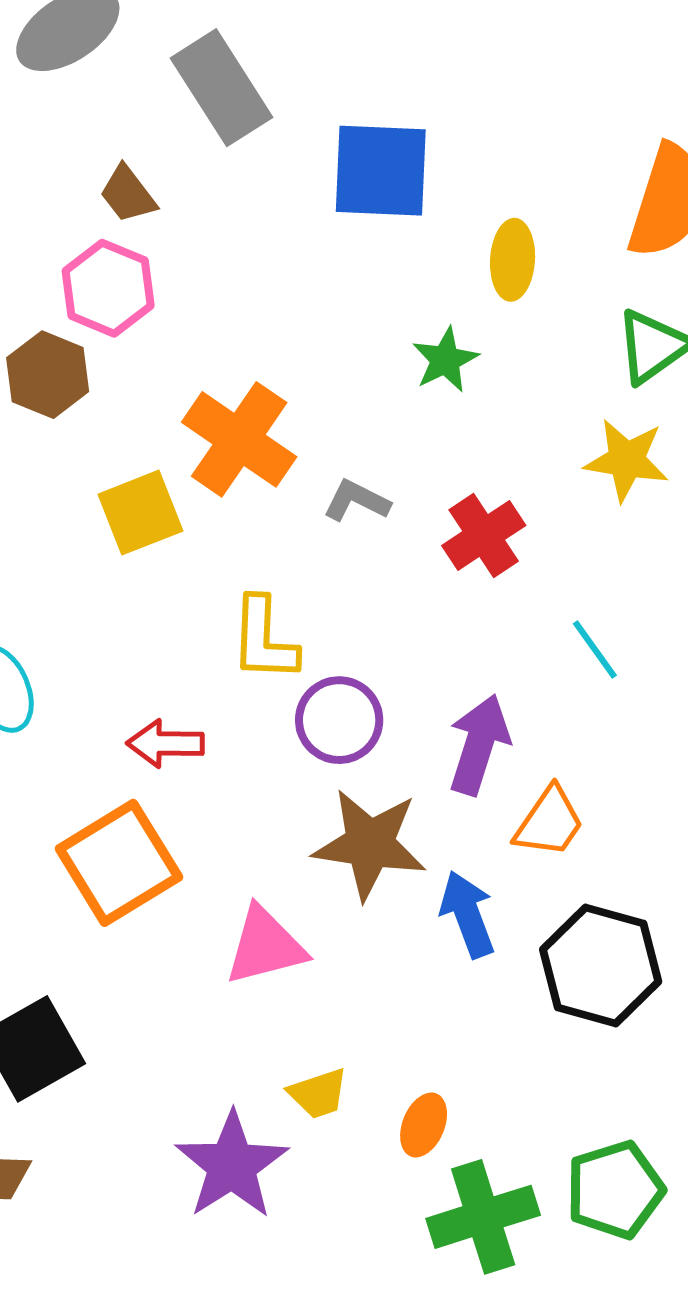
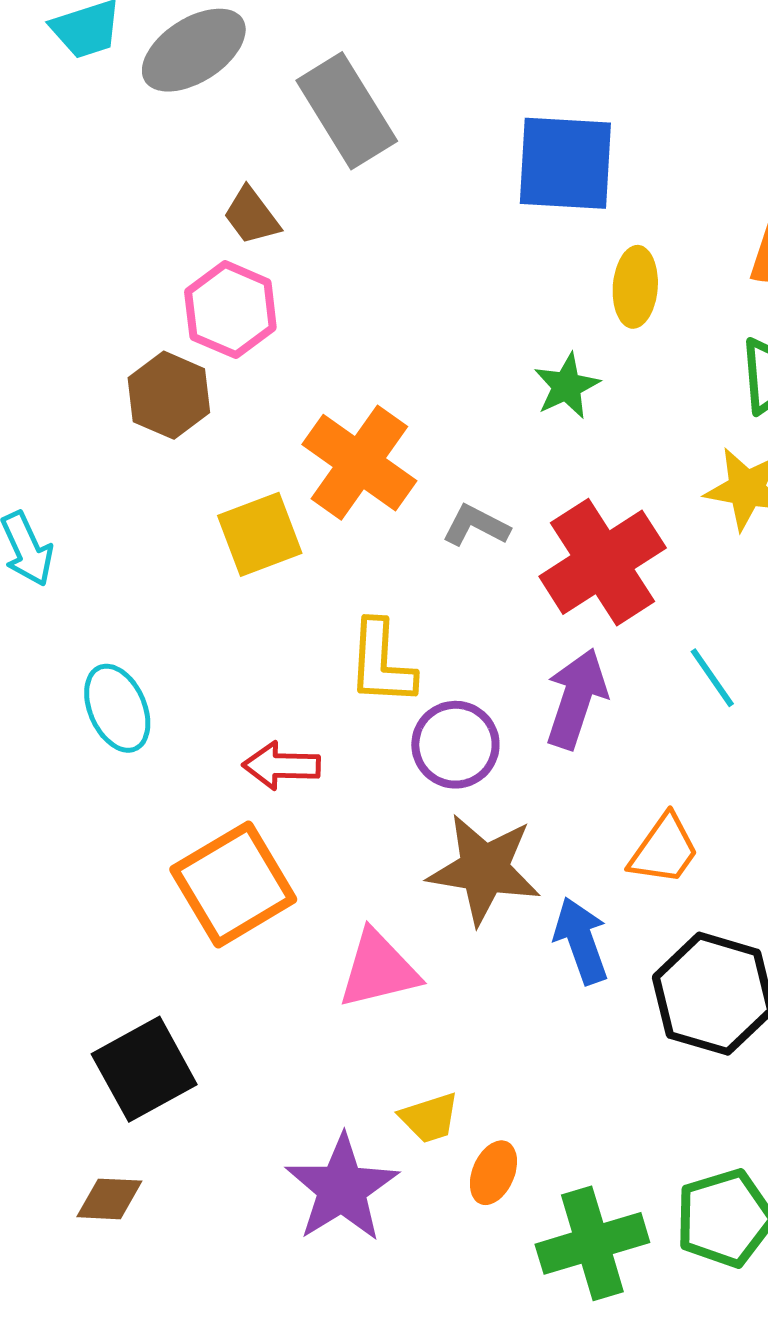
blue square: (381, 171) -> (565, 163), moved
red cross: (484, 536) -> (603, 562), size x1.5
purple arrow: (479, 745) -> (576, 699), moved
orange ellipse: (424, 1125) -> (493, 1173), moved

